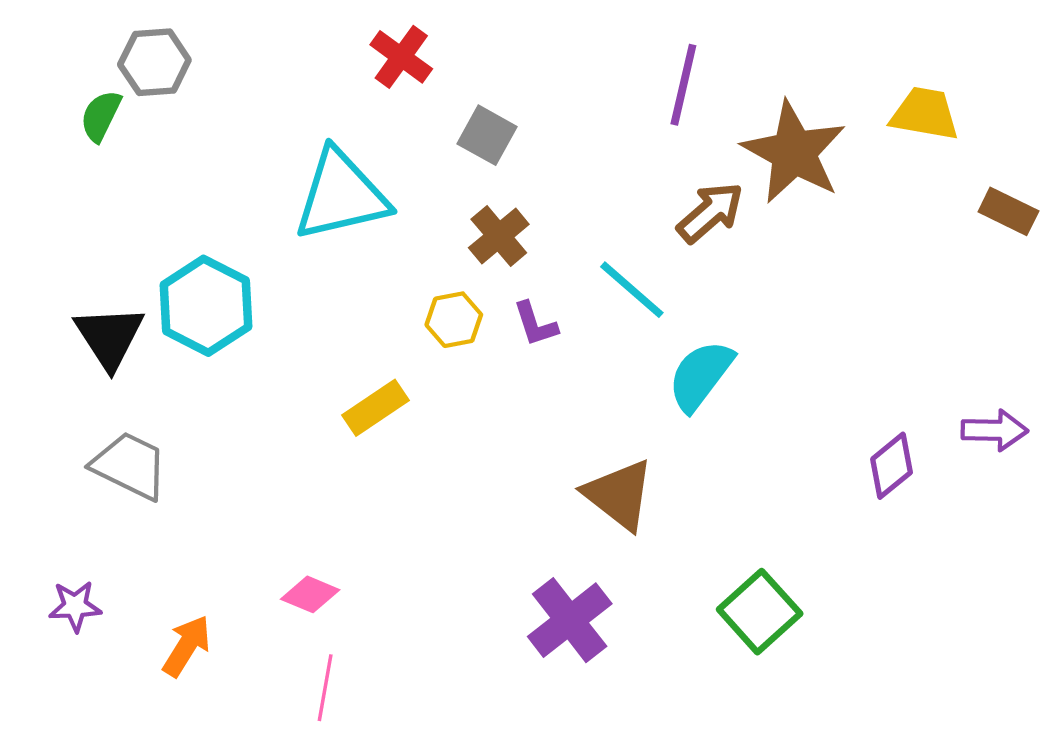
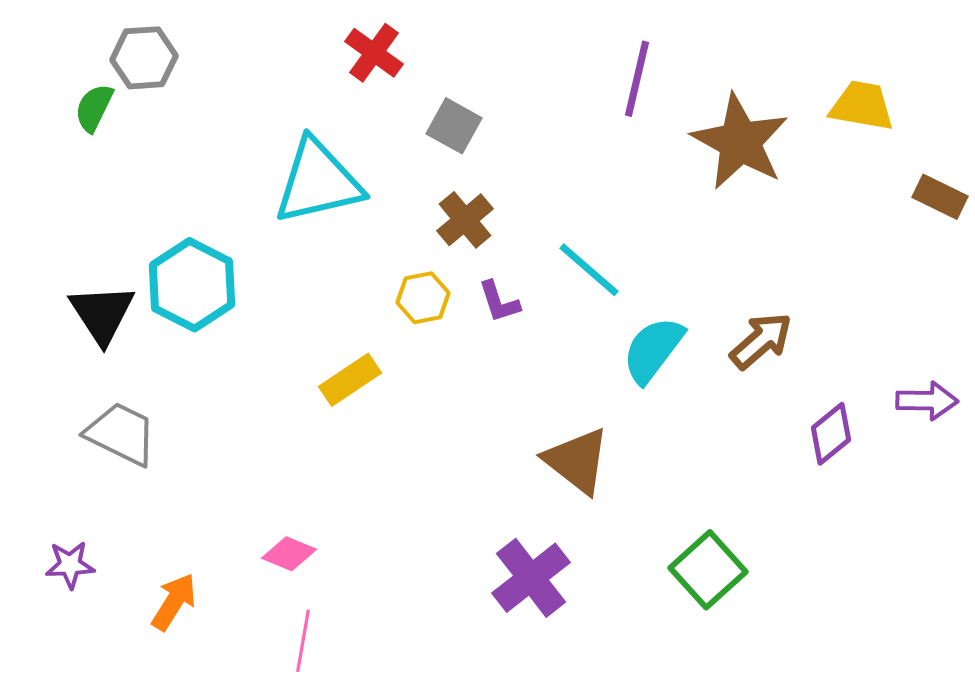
brown arrow: (710, 212) -> (761, 341), moved

